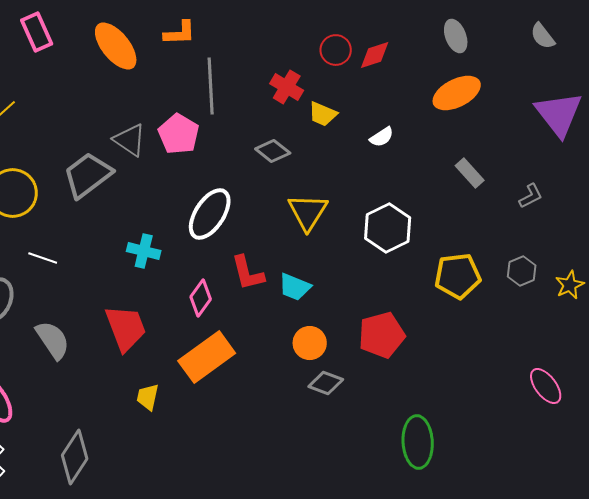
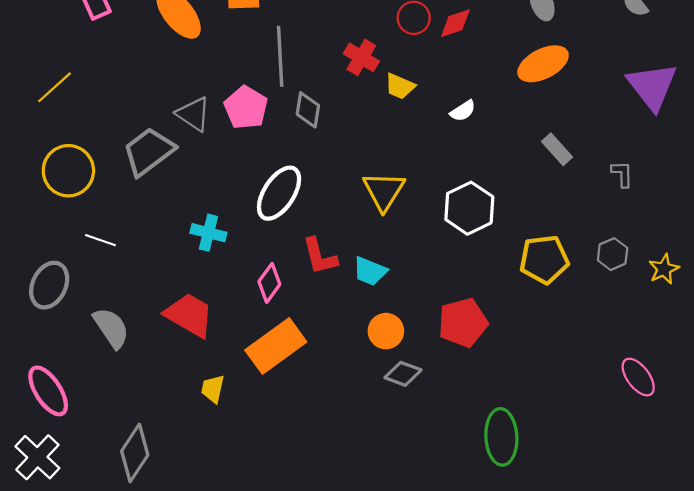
gray diamond: (273, 151) -> (308, 110), moved, turned 60
gray L-shape: (531, 196) -> (622, 174), turned -64
red trapezoid: (126, 328) -> (189, 315), turned -39

